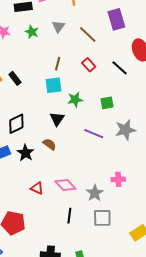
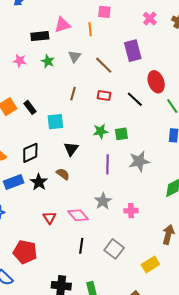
red rectangle: (89, 65) -> (104, 95), turned -40
cyan square: (53, 85) -> (55, 122), moved
green star: (75, 100) -> (101, 131), moved
purple line: (94, 134) -> (108, 164), turned 66
red triangle: (37, 188) -> (49, 218), turned 32
gray star: (95, 193) -> (103, 201), moved
gray square: (102, 218) -> (114, 249), turned 36

